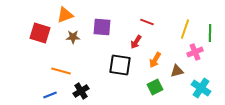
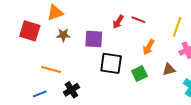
purple square: (102, 27) -> (94, 39), moved
red arrow: (136, 42) -> (118, 22), moved
orange arrow: (155, 60) -> (149, 47), moved
green square: (155, 87) -> (139, 74), moved

